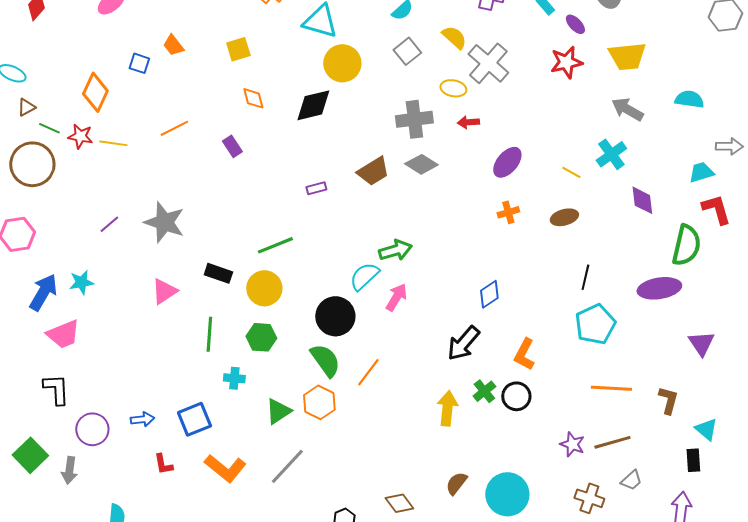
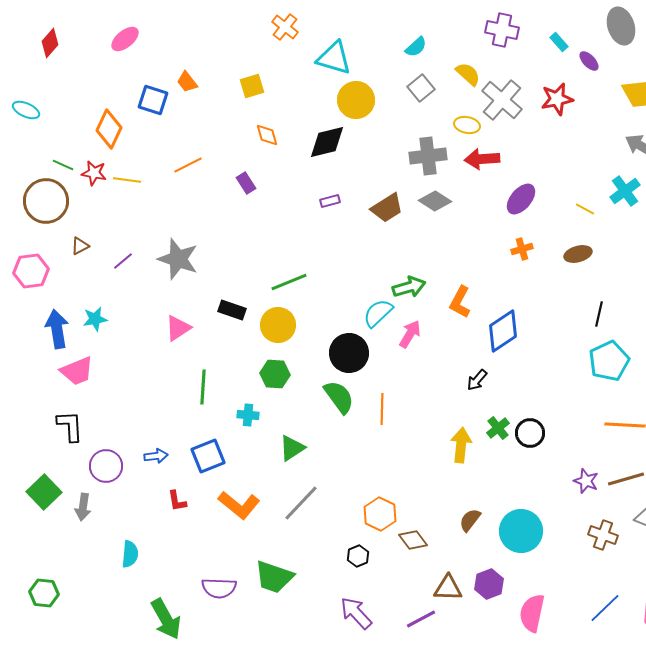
red star: (566, 62) -> (557, 99), moved
blue square: (139, 63) -> (153, 100), size x1.4
brown triangle: (26, 107) -> (80, 246), moved
red arrow: (468, 122) -> (482, 159), size x1.6
purple rectangle: (316, 188) -> (330, 201), moved
blue arrow: (43, 292) -> (57, 329), turned -39
blue diamond: (489, 294) -> (503, 331), size x1.5
green line: (209, 334) -> (203, 387), moved
black arrow: (463, 343) -> (477, 380), size x0.6
orange L-shape: (524, 354) -> (460, 302), moved
orange line: (368, 372) -> (382, 409), turned -36
orange hexagon: (319, 402) -> (380, 514), moved

